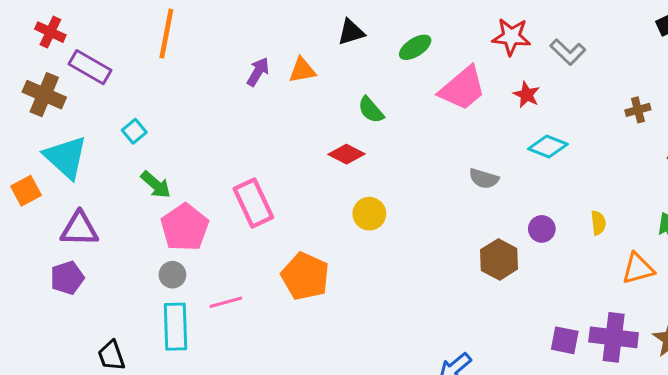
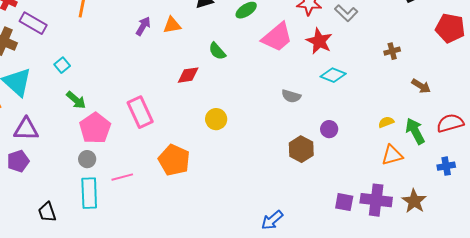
red star: (527, 95) -> (319, 41), size x1.5
red diamond: (346, 154) -> (188, 75), moved, turned -35
yellow semicircle: (598, 223) -> (386, 122), moved, turned -105

